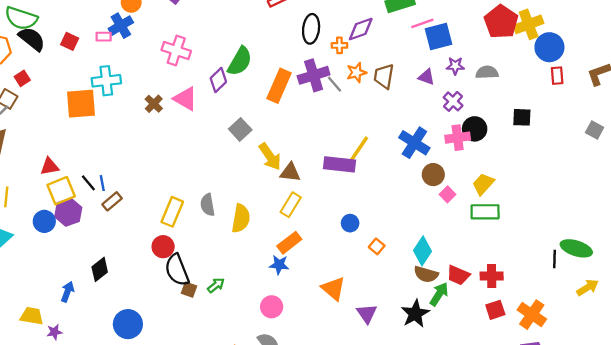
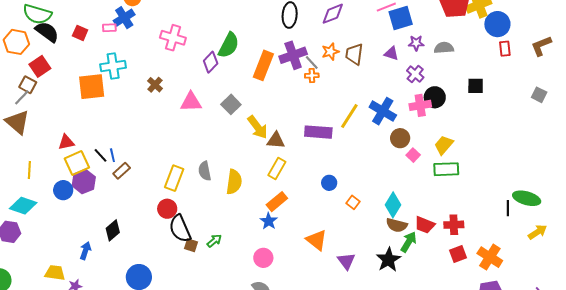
orange cross: (339, 45) -> (312, 76), moved
red square: (22, 78) -> (40, 66), size x1.5
pink triangle: (185, 99) -> (191, 102), moved, turned -30
yellow line: (358, 150) -> (349, 116), moved
blue star: (279, 265) -> (269, 221), turned 30

